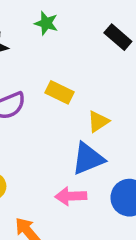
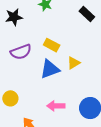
blue triangle: (88, 159) -> (50, 69), moved

